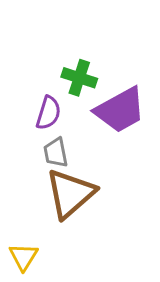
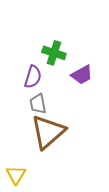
purple trapezoid: (120, 110) -> (82, 75), size x0.6

